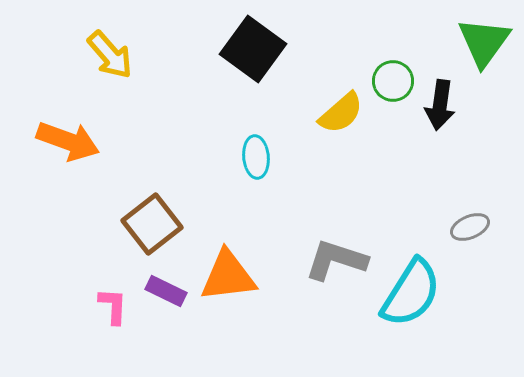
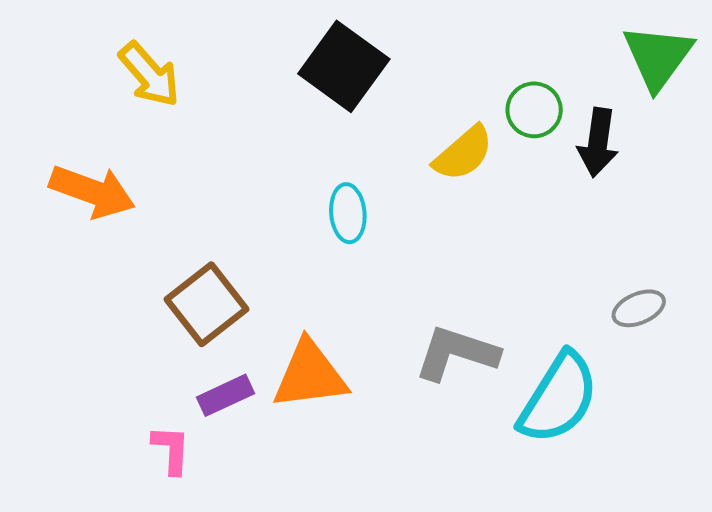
purple rectangle: (166, 291) -> (226, 395), turned -51
pink L-shape: (113, 306) -> (171, 450), moved

